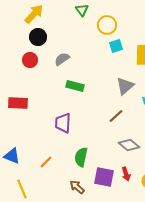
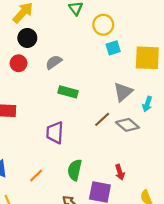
brown line: (116, 116) -> (102, 119), moved
gray diamond: (129, 145) -> (127, 125), moved
red arrow: (126, 174) -> (120, 172), moved

